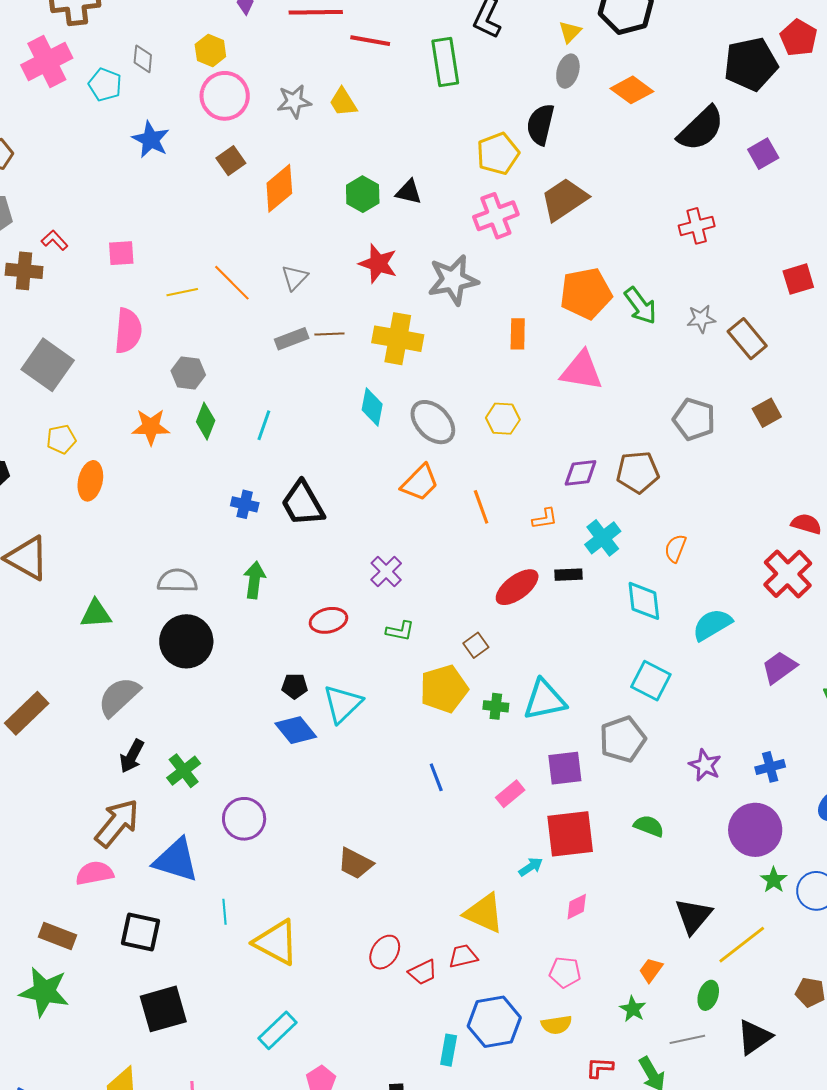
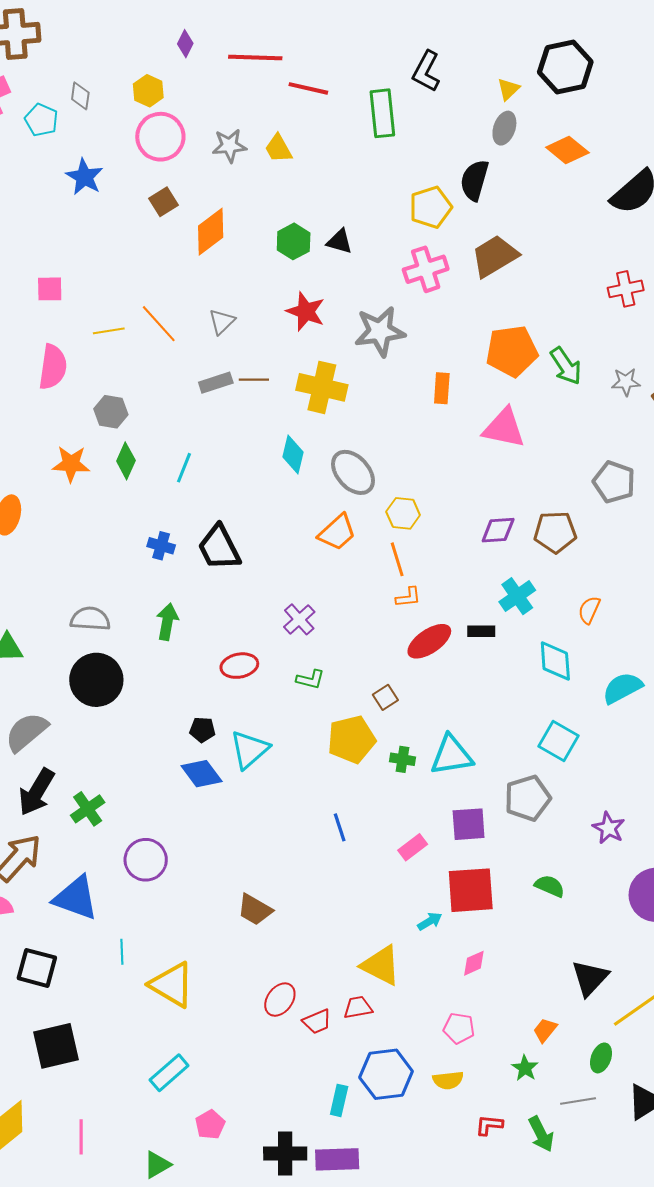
yellow hexagon: (503, 419) -> (403, 513), moved
orange L-shape: (545, 519) -> (408, 597), moved
black arrow: (132, 756) -> (37, 792), size x1.4

